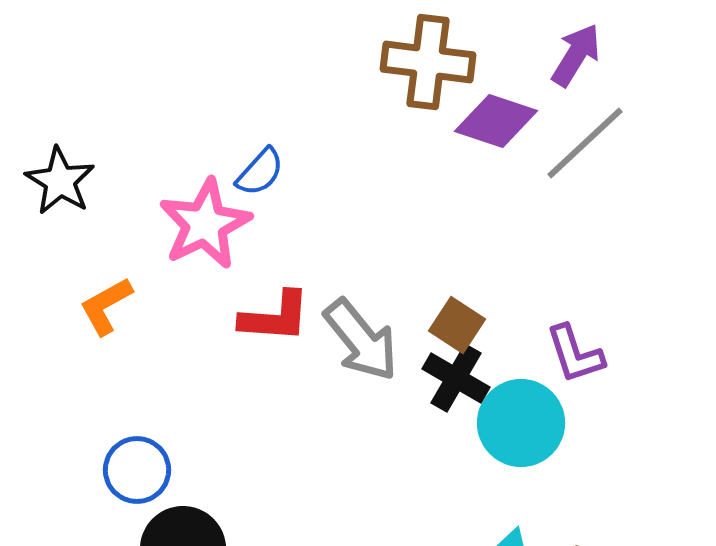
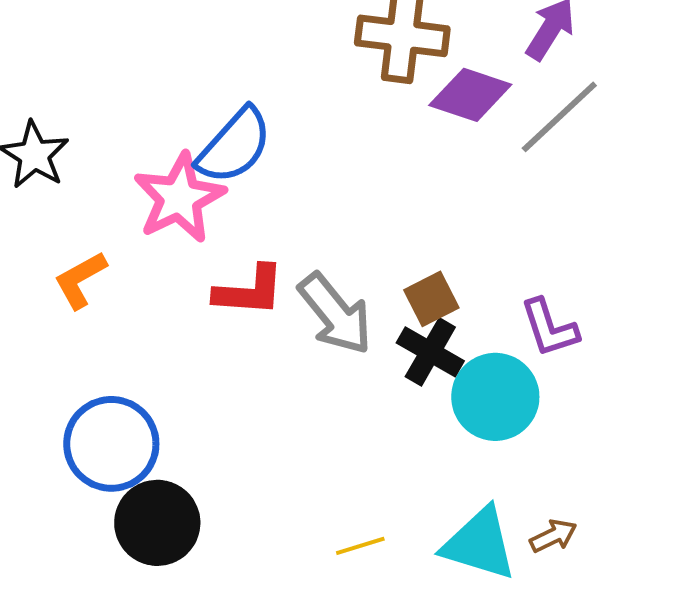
blue semicircle: (260, 172) -> (234, 146), size x1.6
brown square: (457, 325) -> (431, 299), turned 30
blue circle: (137, 470) -> (111, 444), size x1.4

